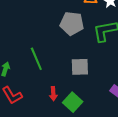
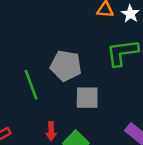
gray pentagon: (72, 23) -> (66, 66), moved

